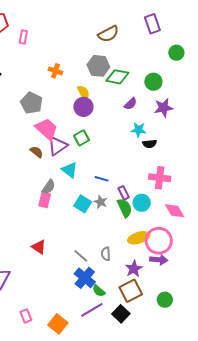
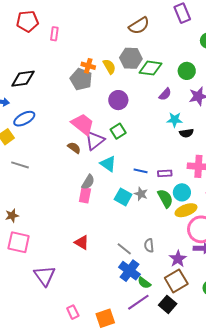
yellow semicircle: (83, 93) -> (109, 67), moved
gray pentagon: (31, 103) -> (81, 79), moved
purple rectangle: (124, 193) -> (165, 173), moved, turned -64
yellow ellipse: (139, 238) -> (186, 210), moved
orange square: (58, 324) -> (105, 318), turned 36

